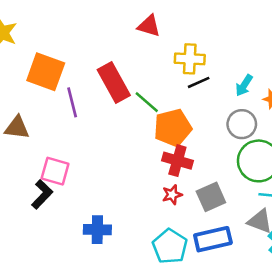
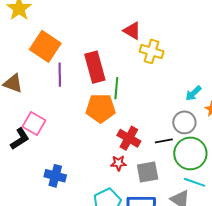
yellow cross: (190, 59) -> (152, 51), moved
black line: (199, 82) -> (164, 141), moved
green line: (147, 102) -> (116, 88), turned 40
orange pentagon: (173, 128) -> (101, 108), moved

